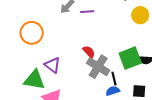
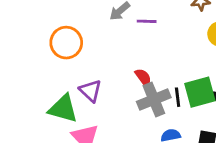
gray cross: (98, 67) -> (154, 99), turned 30
black line: (114, 79) -> (178, 97), moved

